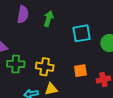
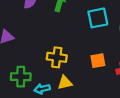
green cross: (16, 64) -> (21, 77), moved

